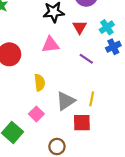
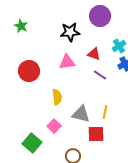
red triangle: (80, 27) -> (94, 54), moved, turned -40
gray triangle: (66, 101) -> (81, 114), turned 48

